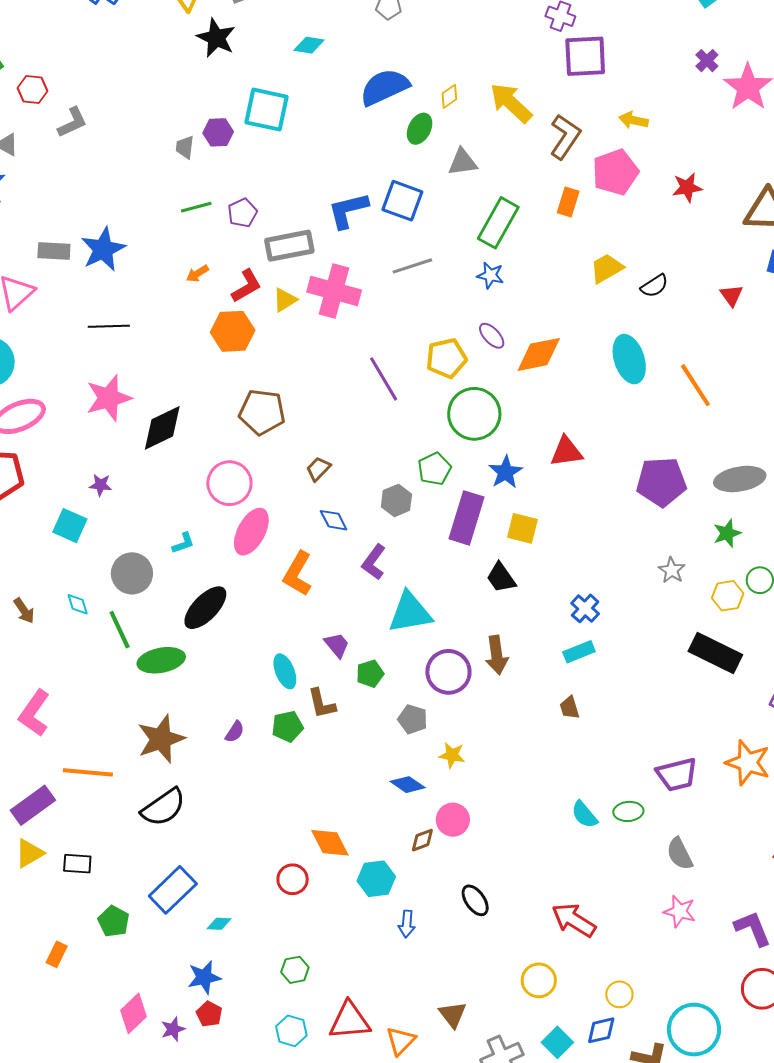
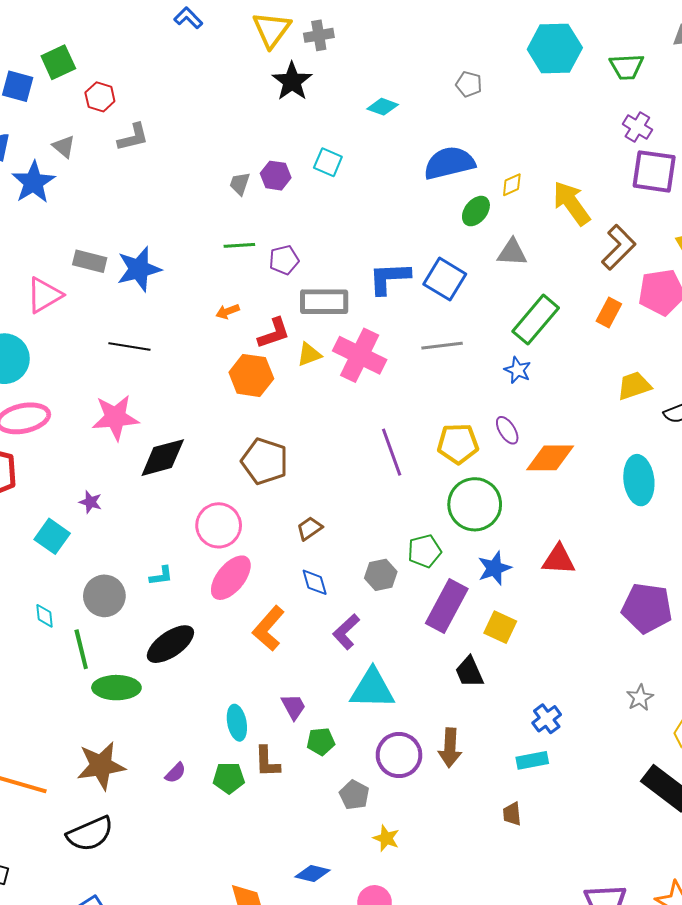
cyan square: (266, 110) -> (328, 162), size x0.6
blue diamond: (408, 785) -> (312, 874), moved, turned -32

